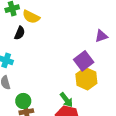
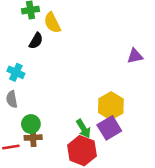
yellow semicircle: (31, 17) -> (52, 23), turned 30
purple square: (84, 61) -> (109, 128), moved

